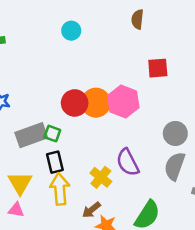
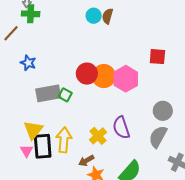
brown semicircle: (137, 19) -> (108, 16), moved
black rectangle: (55, 162) -> (43, 146), moved, size x1.4
pink triangle: (16, 210) -> (27, 151), turned 40

